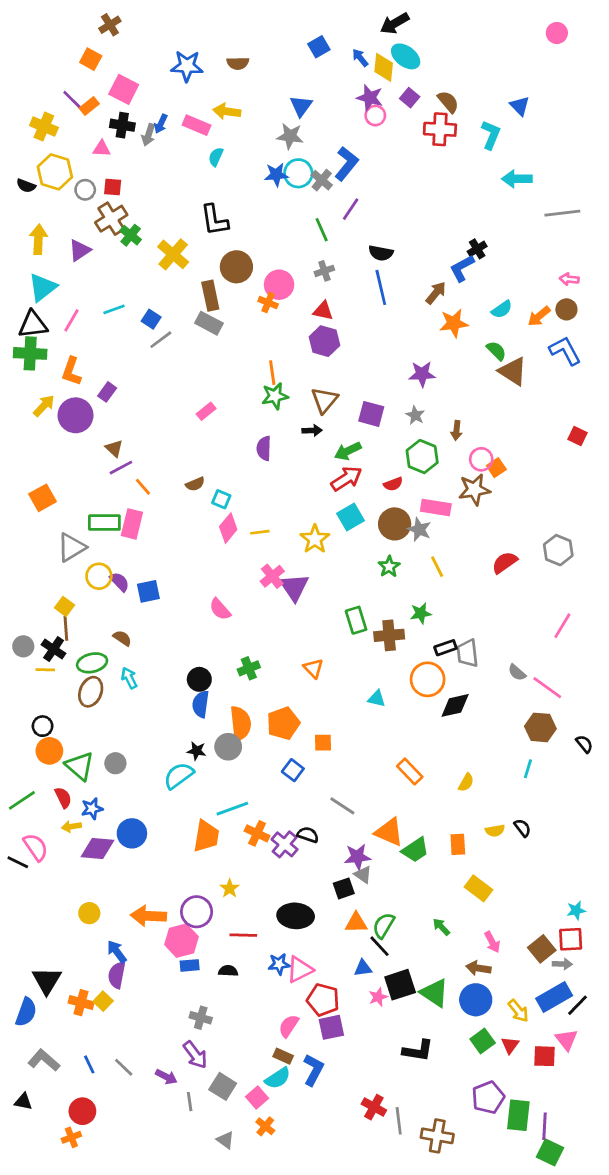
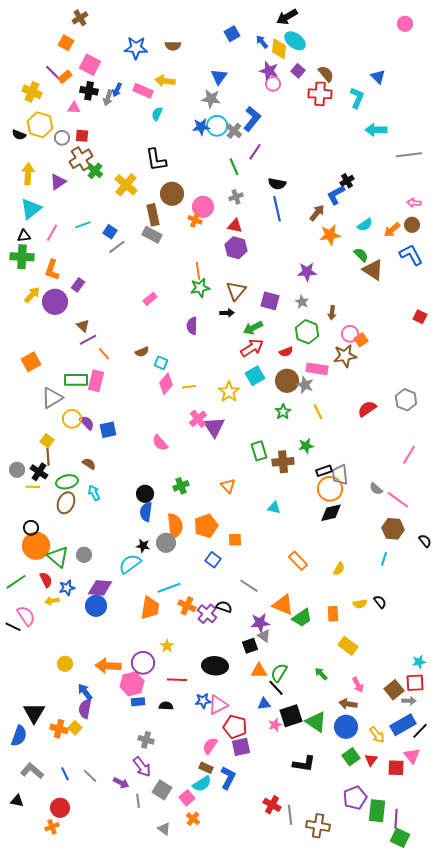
black triangle: (33, 325) -> (24, 236), size x0.6
orange circle: (428, 679) -> (330, 489), moved
orange circle: (49, 751) -> (36, 546), size x1.4
purple diamond: (98, 848) -> (100, 588), moved

